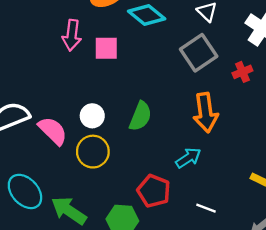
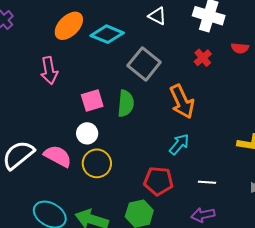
pink square: (106, 48) -> (92, 101), moved
gray square: (199, 53) -> (144, 64), moved
green semicircle: (140, 116) -> (126, 103), moved

